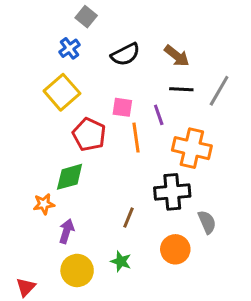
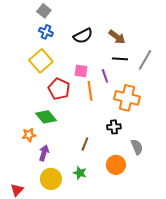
gray square: (86, 17) -> (44, 11), moved
blue cross: (70, 48) -> (46, 32), turned -32
green diamond: (70, 177) -> (46, 117), turned 65
black cross: (172, 192) -> (114, 127), size x0.6

